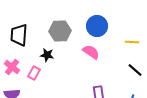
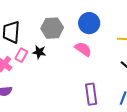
pink rectangle: (34, 73) -> (21, 55), moved

